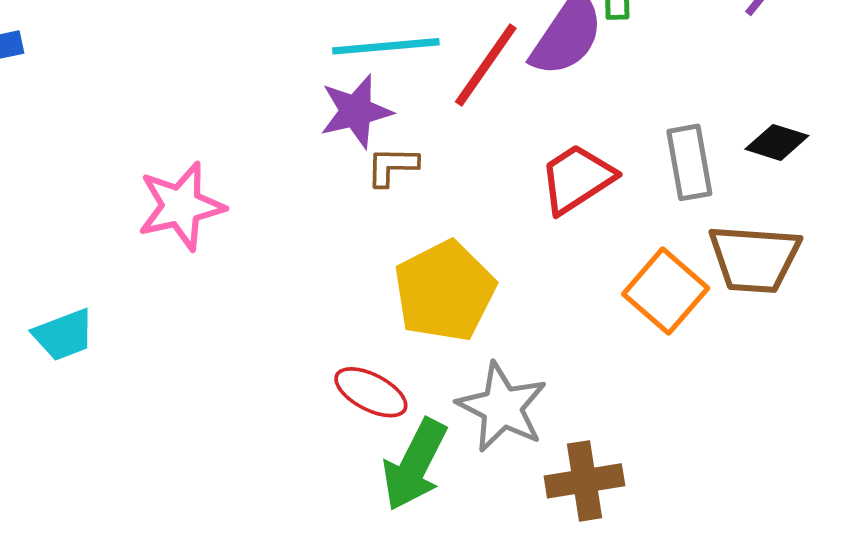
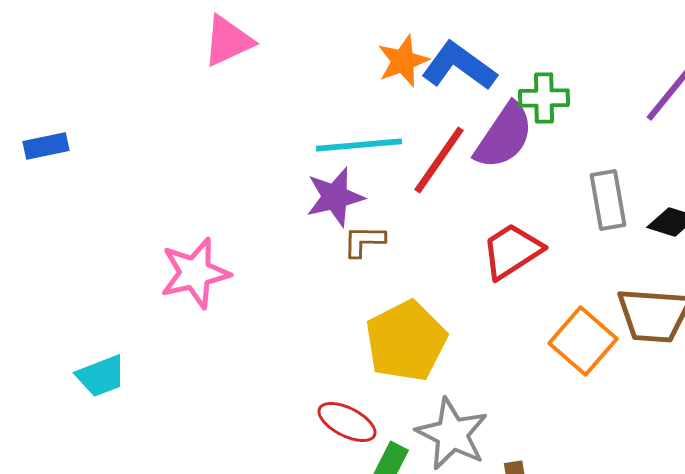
gray rectangle: (689, 162) -> (608, 200), moved

